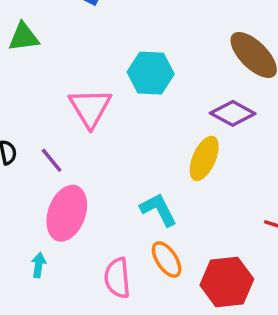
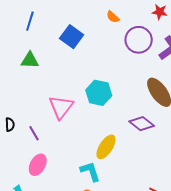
yellow ellipse: (204, 158) -> (106, 147), moved
pink ellipse: (67, 213) -> (38, 165), size x0.7

